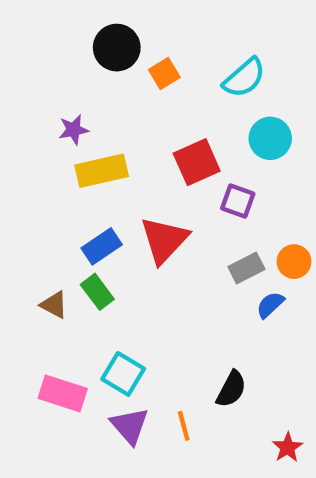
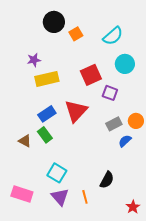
pink rectangle: (63, 393) -> (22, 194), moved

